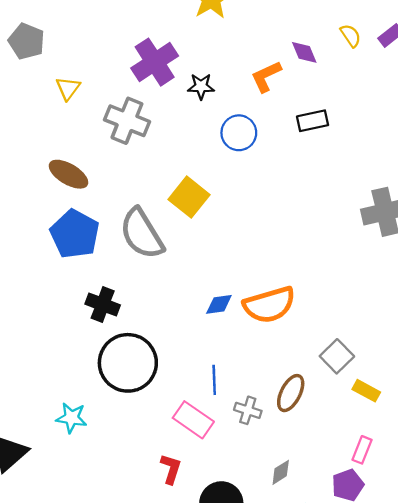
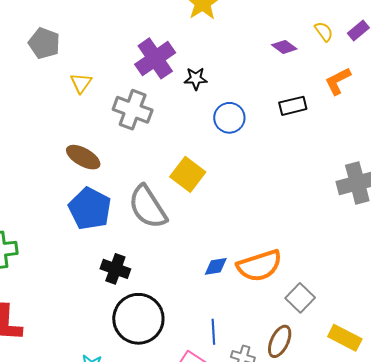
purple diamond: (304, 52) -> (284, 47), turned -30
orange L-shape: (266, 76) -> (338, 81), moved
gray square: (337, 356) -> (300, 298), moved
yellow rectangle: (366, 391) -> (345, 338), size x1.4

